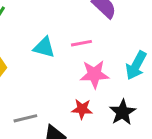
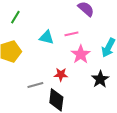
pink star: (94, 74) -> (81, 54), turned -30
red star: (82, 109) -> (61, 75), moved

